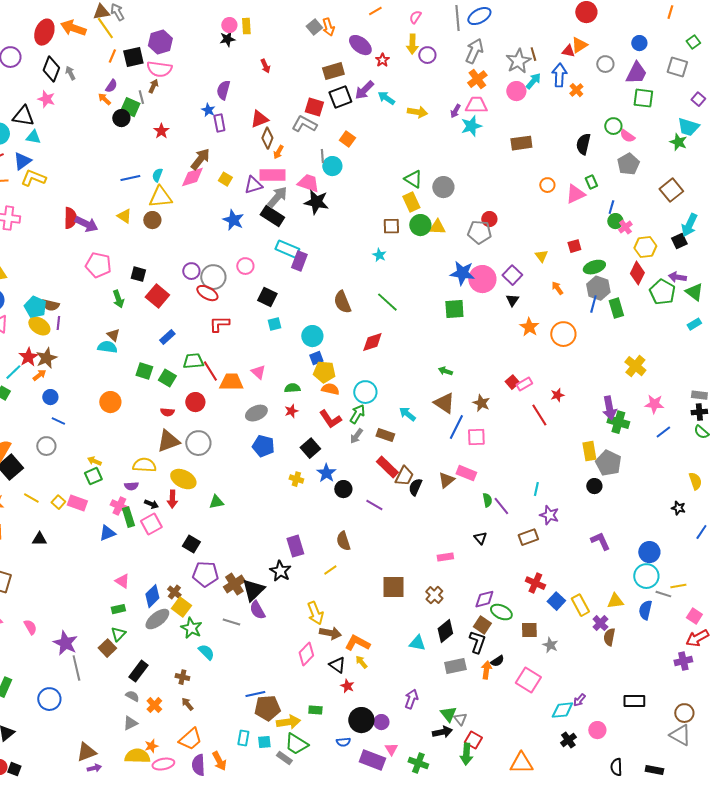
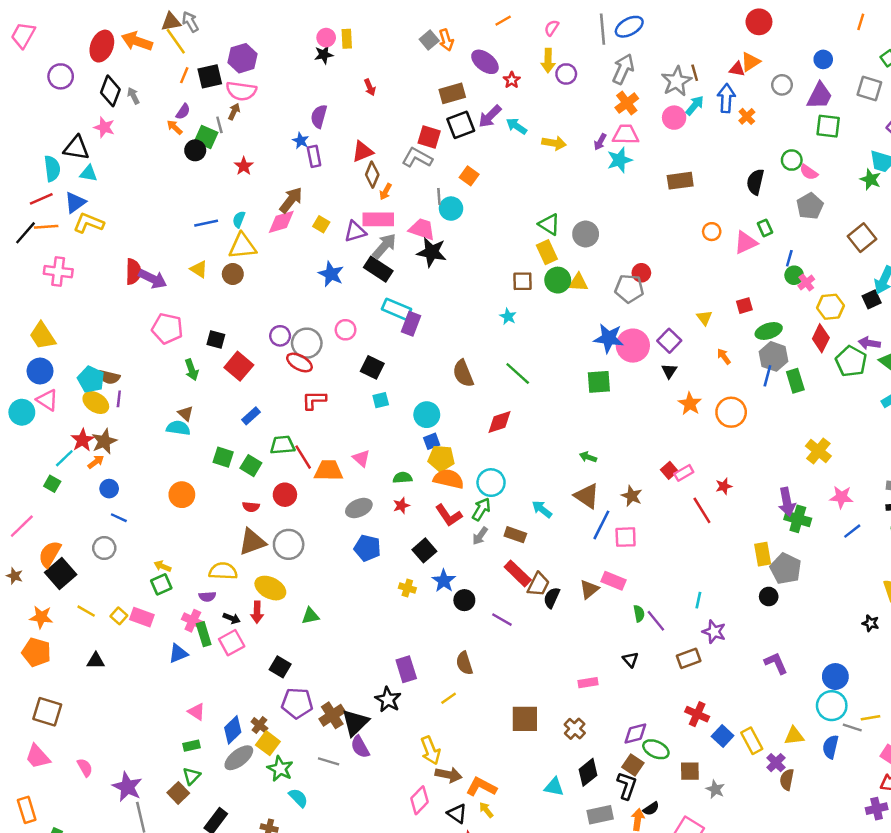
orange semicircle: (330, 389) -> (449, 479), size x1.4

